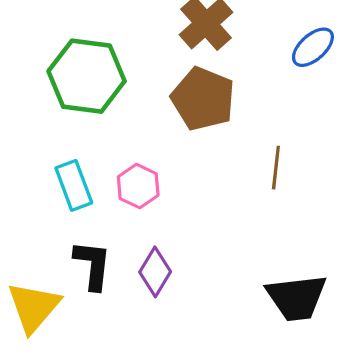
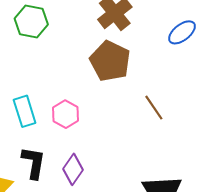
green hexagon: (87, 76) -> (31, 21), moved, size x0.7
brown line: (276, 168) -> (154, 108), turned -44

